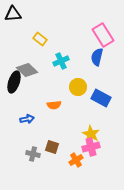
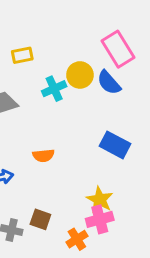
yellow rectangle: (40, 39) -> (22, 55), turned -48
blue semicircle: (97, 57) -> (109, 83), turned -54
yellow circle: (78, 87) -> (80, 75), moved

